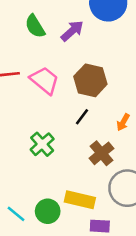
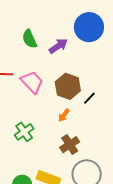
black line: (82, 117) -> (89, 98), moved
orange arrow: (123, 122) -> (64, 115), moved

